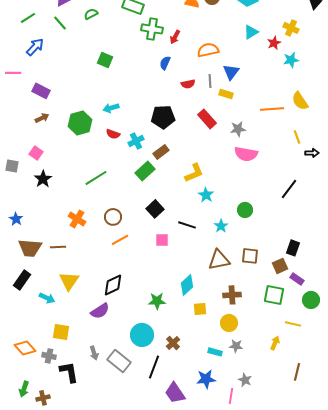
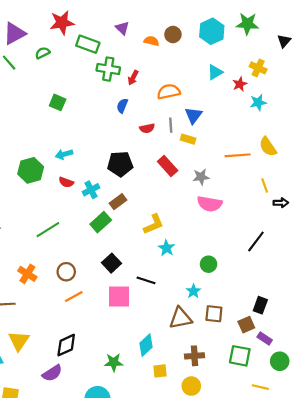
cyan star: (221, 226) -> (193, 291), moved
pink square: (162, 240) -> (119, 297), size x1.6

